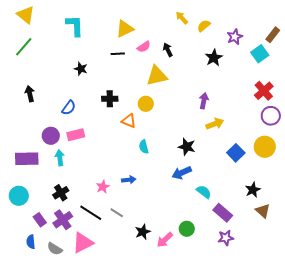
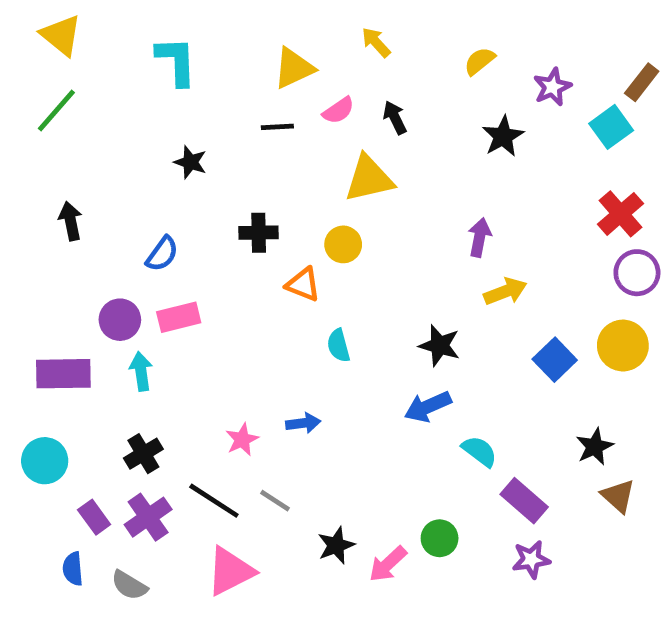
yellow arrow: (182, 18) -> (376, 42), moved
pink triangle: (83, 243) -> (230, 571), moved

